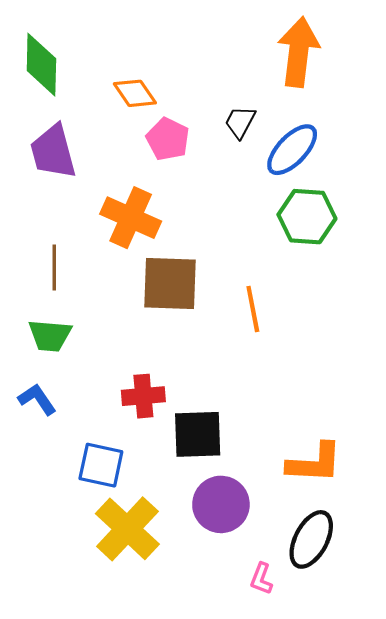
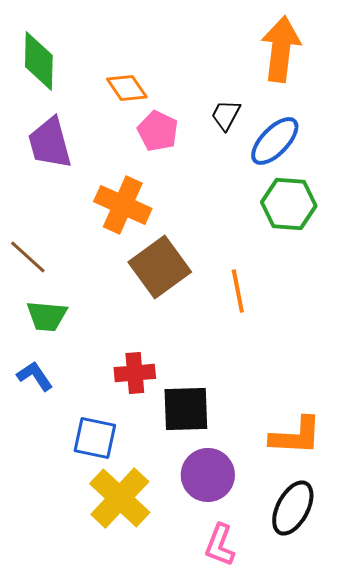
brown line: (54, 268) -> (28, 257), moved, turned -48
brown square: (170, 283) -> (160, 267), turned -38
pink L-shape: (261, 579) -> (220, 545), moved, size x1.4

